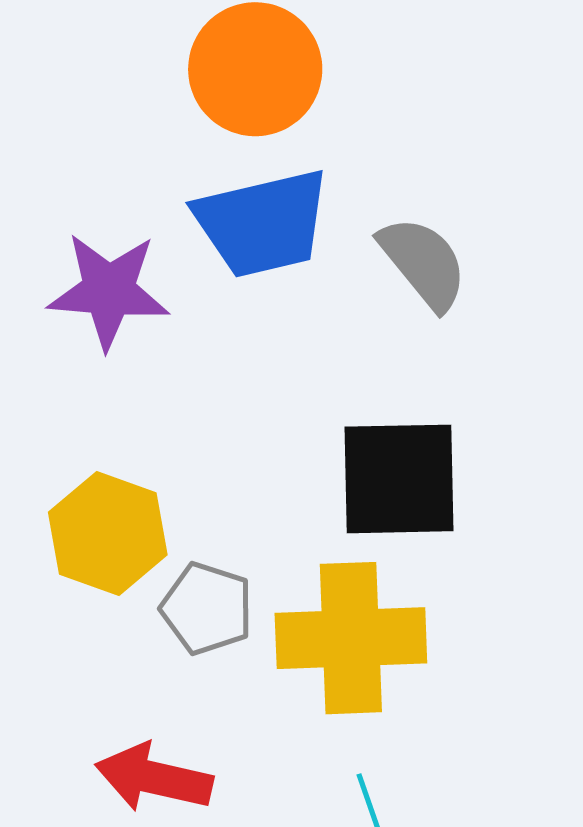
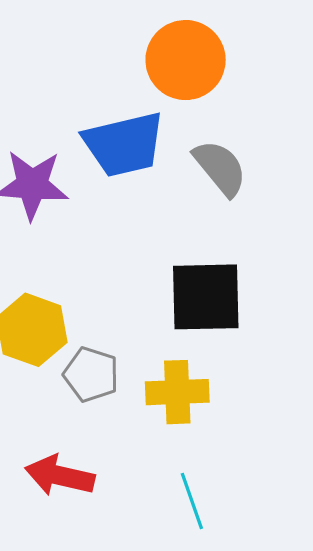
orange circle: (255, 69) -> (186, 60), moved
yellow cross: (351, 638) -> (177, 392), size x0.7

